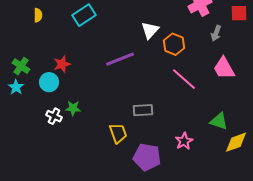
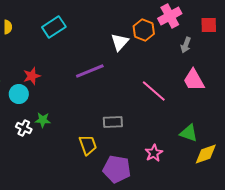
orange hexagon: (174, 44) -> (144, 30), moved

